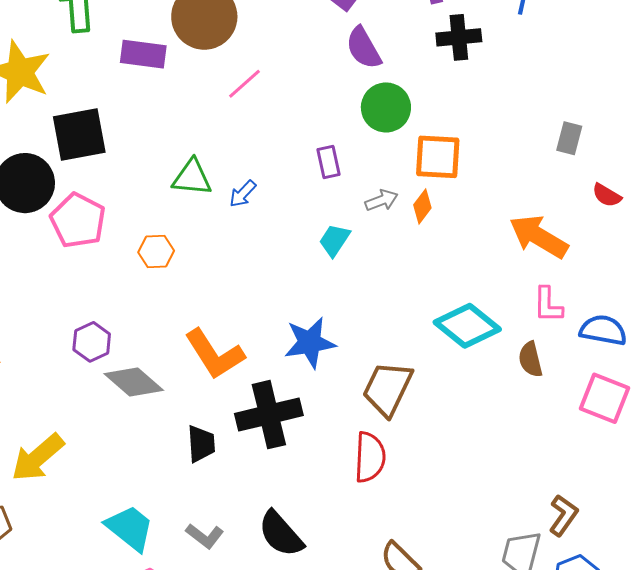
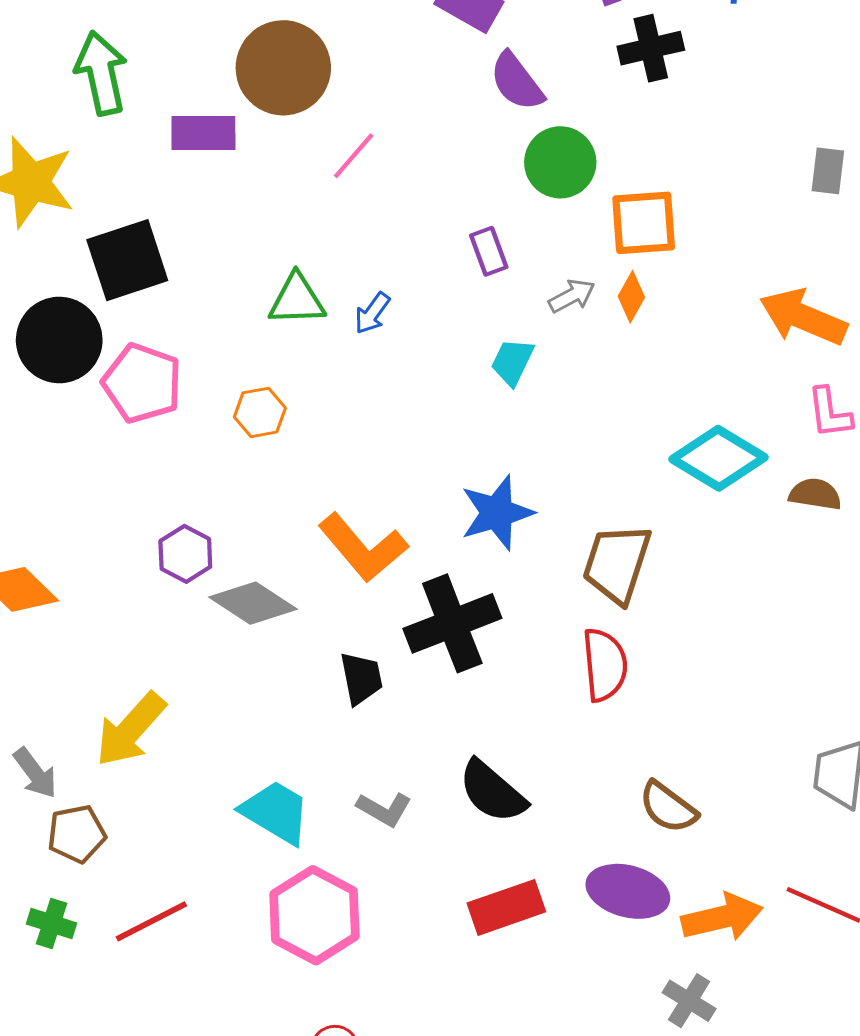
brown semicircle: (530, 359) -> (815, 494), turned 120

